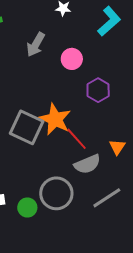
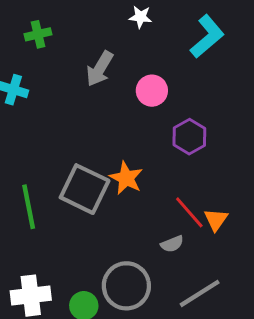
orange star: (55, 119) -> (126, 178), size x0.7
red line: (77, 139) -> (189, 212), moved
gray semicircle: (87, 164) -> (172, 244), size x0.6

